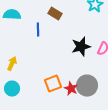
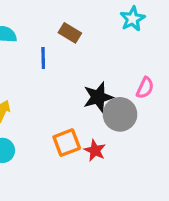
black star: (81, 47) -> (98, 97), moved
gray circle: (87, 86) -> (120, 114), moved

